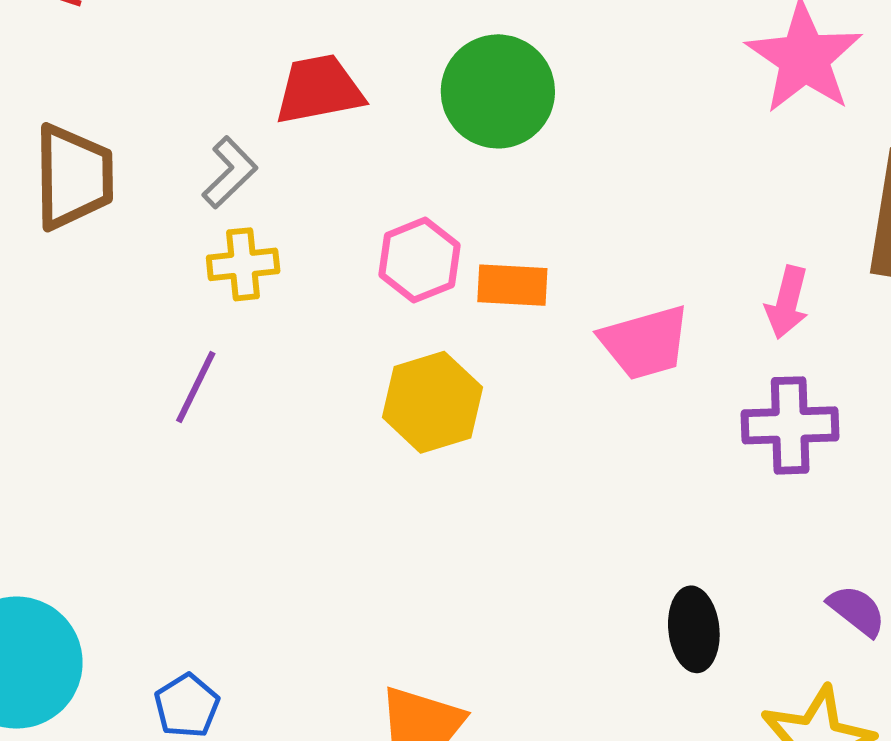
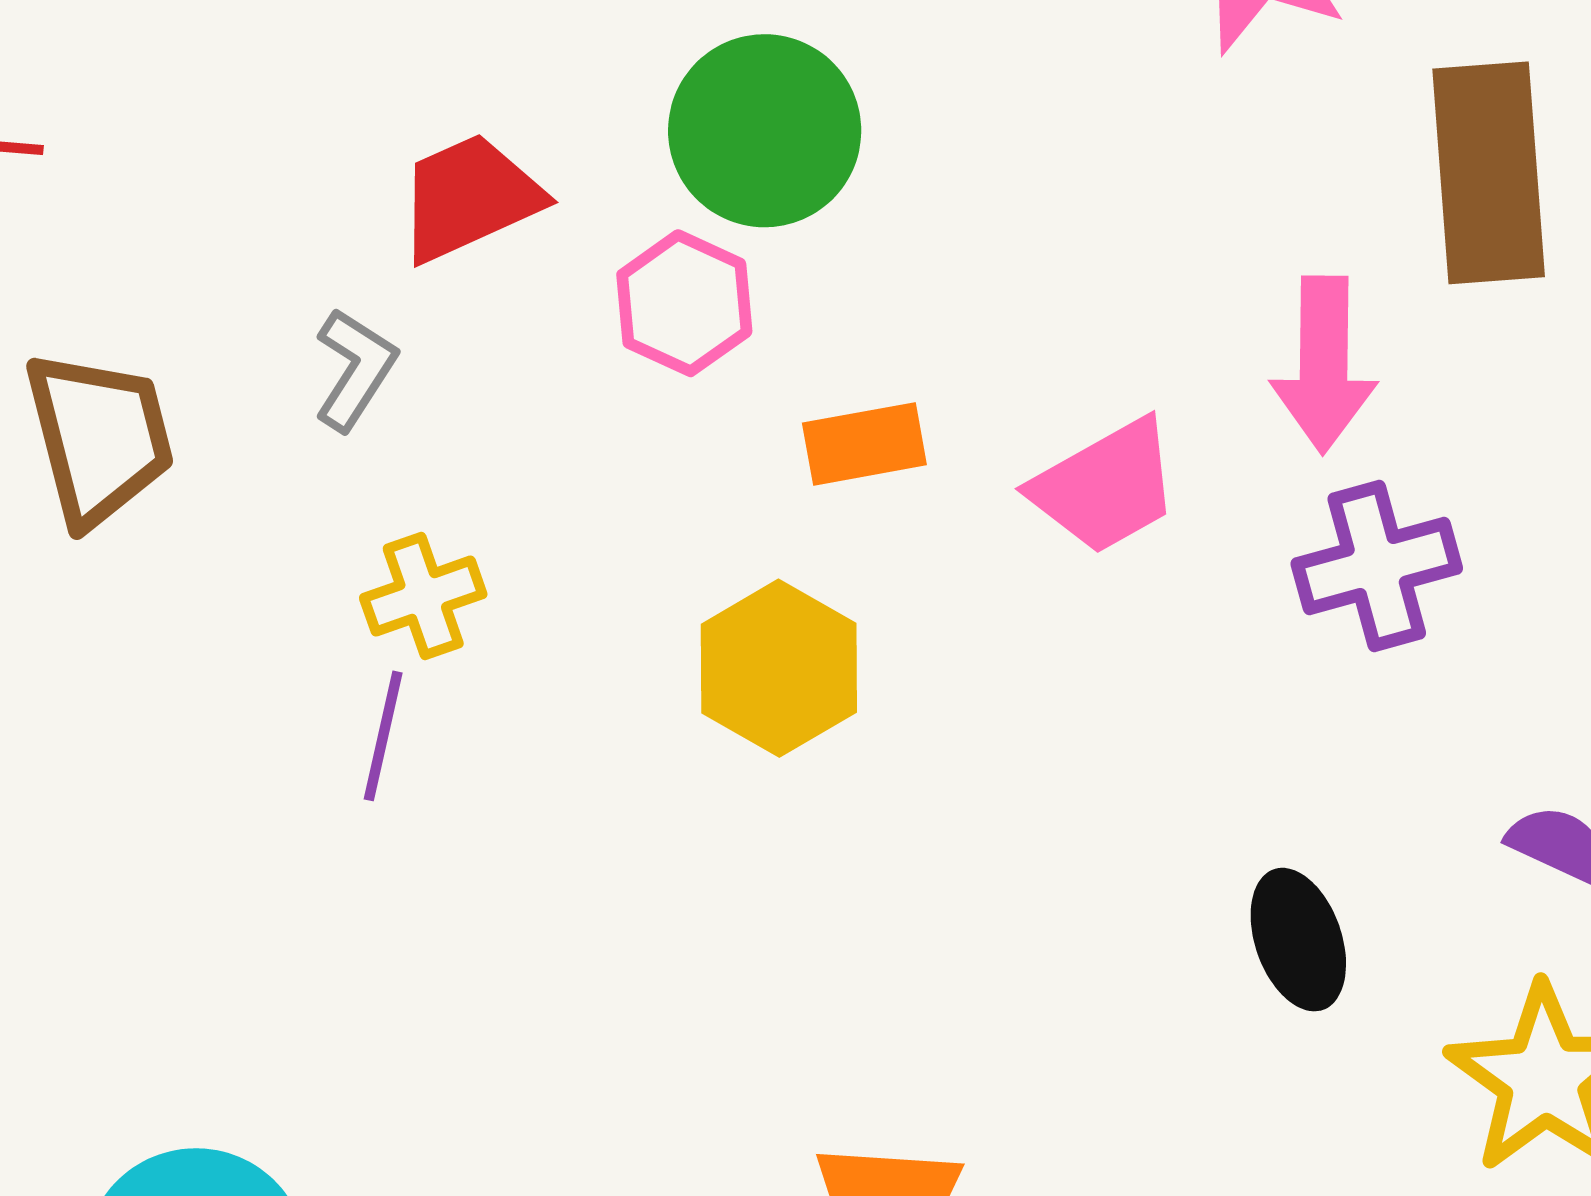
pink hexagon: (420, 260) -> (684, 303), moved
yellow cross: (243, 264) -> (423, 596), moved
pink arrow: (787, 302) -> (1324, 365), size x1.4

